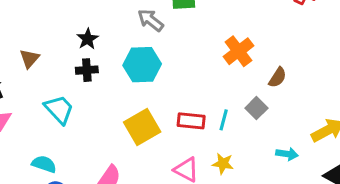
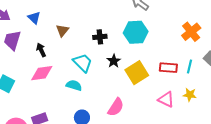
black star: (88, 39) -> (114, 61), moved
orange cross: (238, 51) -> (191, 32), moved
cyan semicircle: (44, 164) -> (74, 85), moved

